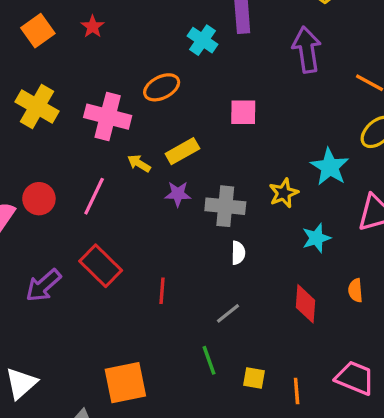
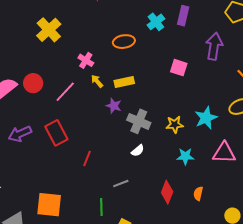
pink square: (243, 112) -> (179, 68), moved
pink cross: (108, 117) -> (86, 60), moved, size x0.6
white semicircle: (238, 253) -> (138, 151), turned 32

